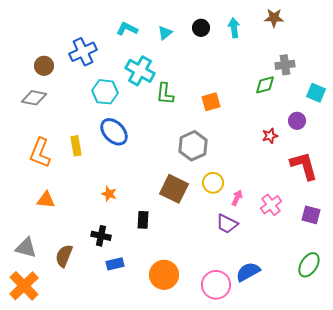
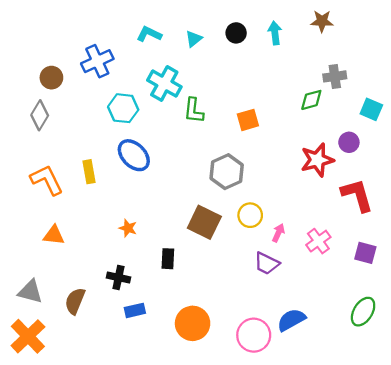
gray diamond: (34, 98) -> (40, 115), turned -70
red star: (270, 136) -> (317, 160), size x1.8
orange L-shape: (40, 153) -> (47, 180), turned 132

